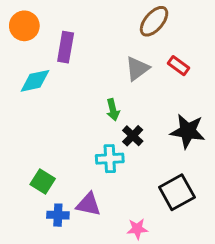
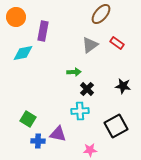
green arrow: (113, 110) -> (74, 72), turned -80
black star: (188, 131) -> (123, 86), size x0.7
cyan cross: (110, 159) -> (80, 111), moved

